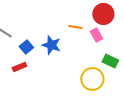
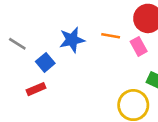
blue star: (51, 45) -> (72, 40), moved, turned -30

